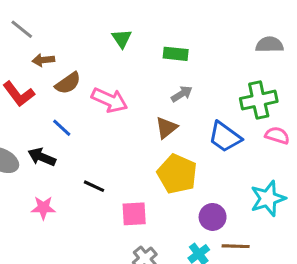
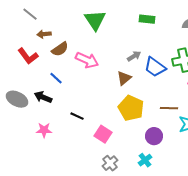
green triangle: (122, 38) -> (95, 20), size x1.6
green rectangle: (176, 54) -> (147, 19), moved
blue trapezoid: (225, 137) -> (155, 67), moved
pink square: (134, 214) -> (103, 134), turned 36
brown line: (236, 246) -> (169, 108), moved

